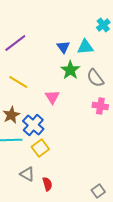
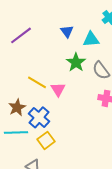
blue triangle: (63, 47) -> (67, 31), moved
yellow line: (18, 82) -> (37, 82), moved

